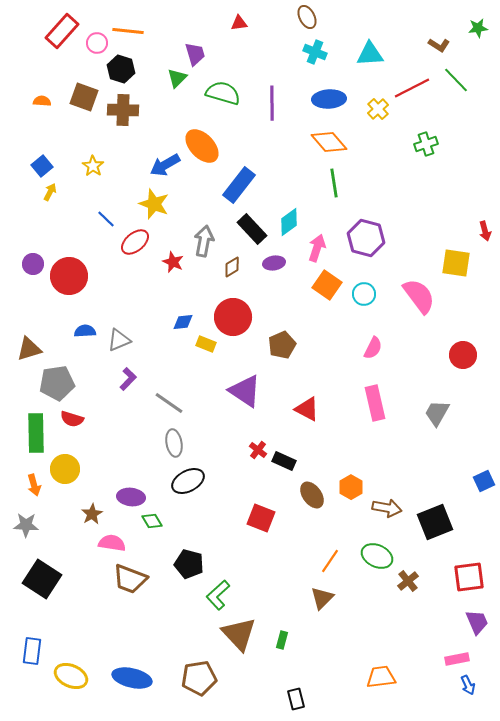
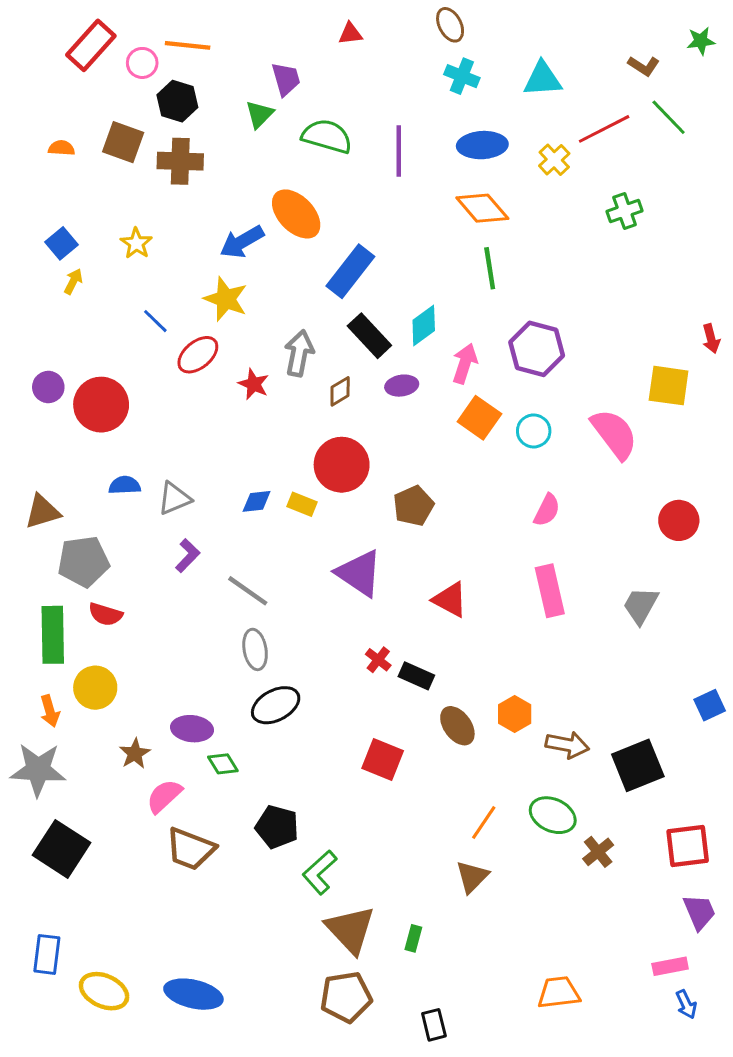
blue diamond: (183, 322) -> (257, 501), moved
gray star: (26, 525) -> (38, 770), size x1.5
pink semicircle: (112, 543) -> (164, 796), turned -52
brown pentagon: (199, 678) -> (346, 997), moved

